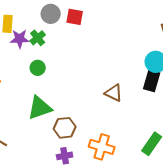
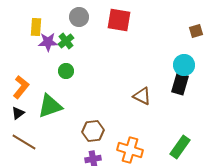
red square: (75, 17) -> (119, 20), moved, size x1.4
green triangle: (40, 108) -> (50, 106), moved

